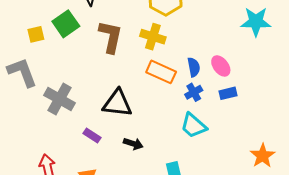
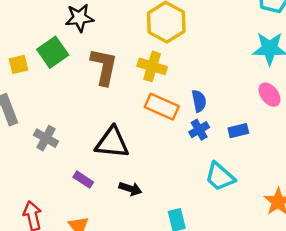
pink ellipse: (221, 66) -> (270, 95), moved
gray cross: (60, 99) -> (46, 138), size x0.7
cyan trapezoid: (194, 126) -> (220, 177), moved

